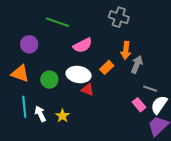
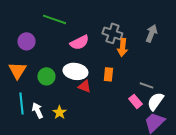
gray cross: (119, 17) -> (112, 33), moved
gray arrow: (137, 64) -> (151, 33), moved
orange rectangle: (107, 67) -> (108, 74), moved, turned -40
orange triangle: (20, 74) -> (17, 70), turned 42

